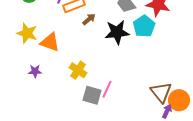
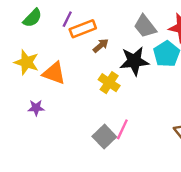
yellow cross: (78, 70) -> (109, 83), moved
gray square: (92, 95) -> (104, 137), turned 30

